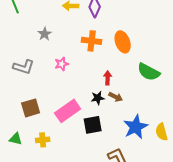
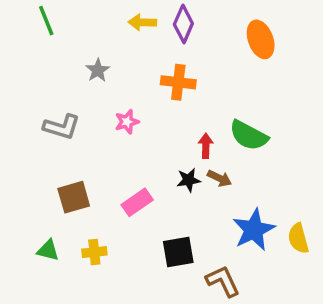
orange ellipse: (123, 42) -> (261, 39), moved
green semicircle: (149, 72) -> (249, 135), moved
pink rectangle: (68, 111) -> (137, 202), size x0.7
black square: (93, 125) -> (178, 252), moved

